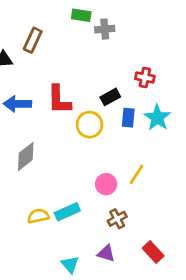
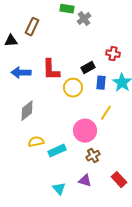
gray cross: (105, 29) -> (84, 19), turned -32
yellow line: (137, 174) -> (106, 113), moved
pink circle: (106, 184) -> (85, 131), size x1.5
yellow semicircle: (38, 216) -> (36, 142), moved

